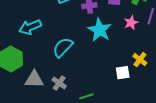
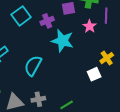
yellow cross: (140, 60) -> (107, 58), turned 32
gray cross: (59, 83) -> (38, 99), turned -32

